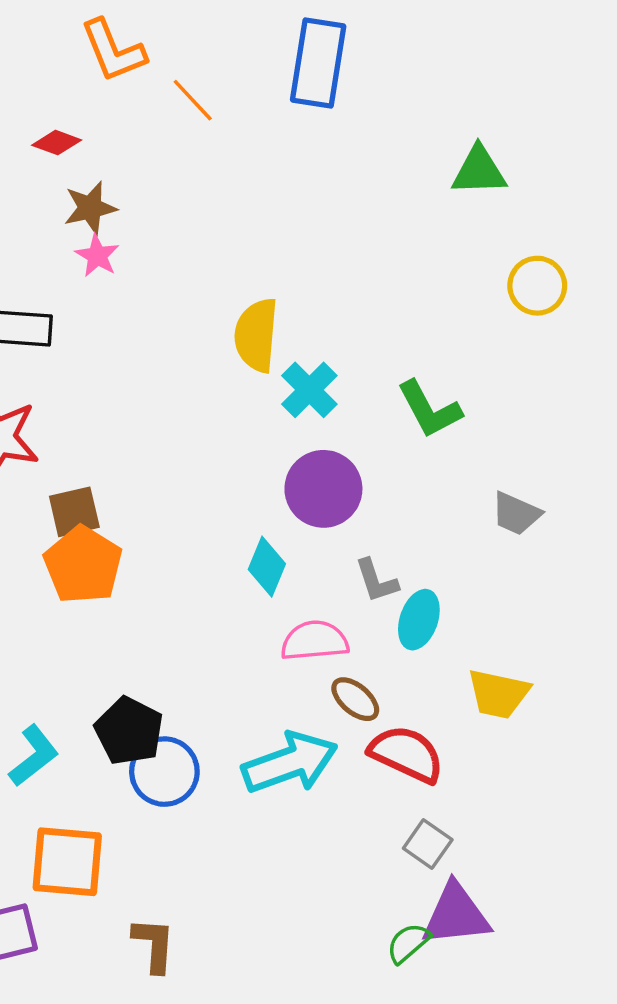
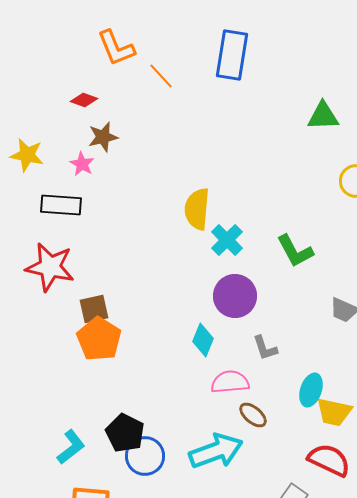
pink star: (97, 256) -> (82, 164), moved
cyan ellipse: (419, 620) -> (311, 390), moved
red semicircle: (406, 754) -> (329, 460), moved

